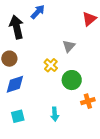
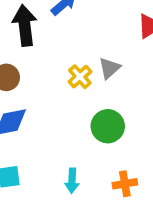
yellow cross: (51, 65) -> (80, 77), moved
orange cross: (88, 101) -> (125, 184), moved

